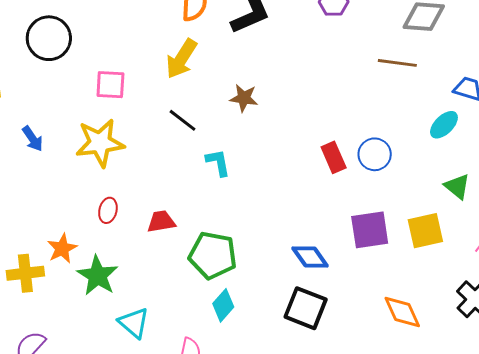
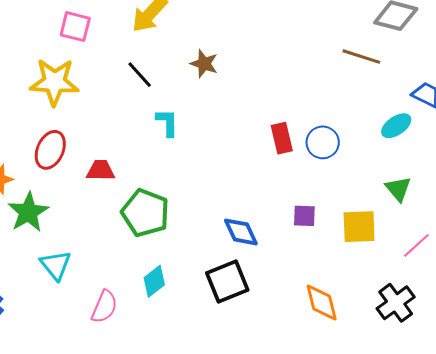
red ellipse: (108, 210) -> (50, 150), size x1.5
purple square: (370, 230) -> (304, 216), size x0.6
cyan diamond: (223, 305) -> (154, 281), moved
black square: (306, 308) -> (227, 282), turned 36

